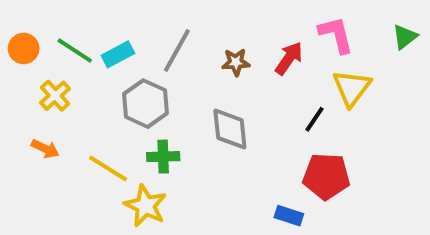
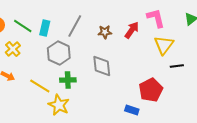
cyan rectangle: (118, 54) -> (45, 28), turned -49
black line: (314, 119) -> (177, 66), moved, turned 48
red pentagon: (326, 176) -> (151, 90), turned -30

